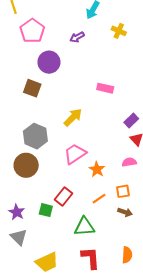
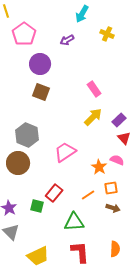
brown square: (32, 88) -> (41, 92), moved
pink rectangle: (105, 88) -> (94, 89), turned 42
yellow arrow: (73, 117) -> (93, 117), moved
pink semicircle: (129, 162) -> (117, 160), turned 32
orange star: (97, 169) -> (99, 167), moved

